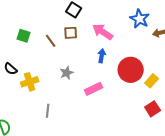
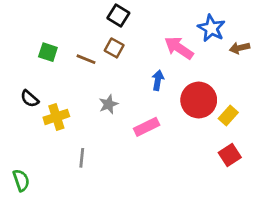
pink arrow: (103, 32) -> (179, 48), moved
brown square: (71, 33) -> (114, 48), turned 32
brown line: (51, 41) -> (86, 59), turned -32

